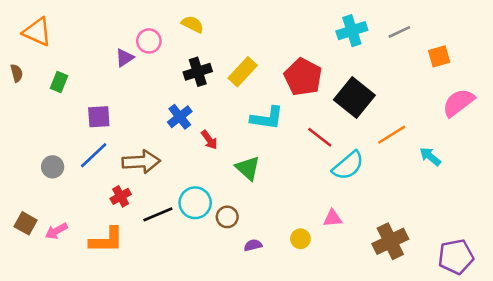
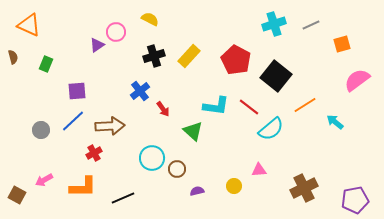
cyan L-shape: (267, 118) -> (216, 106), moved
black line: (158, 214) -> (123, 198), moved
brown square: (26, 223) -> (17, 195), moved

